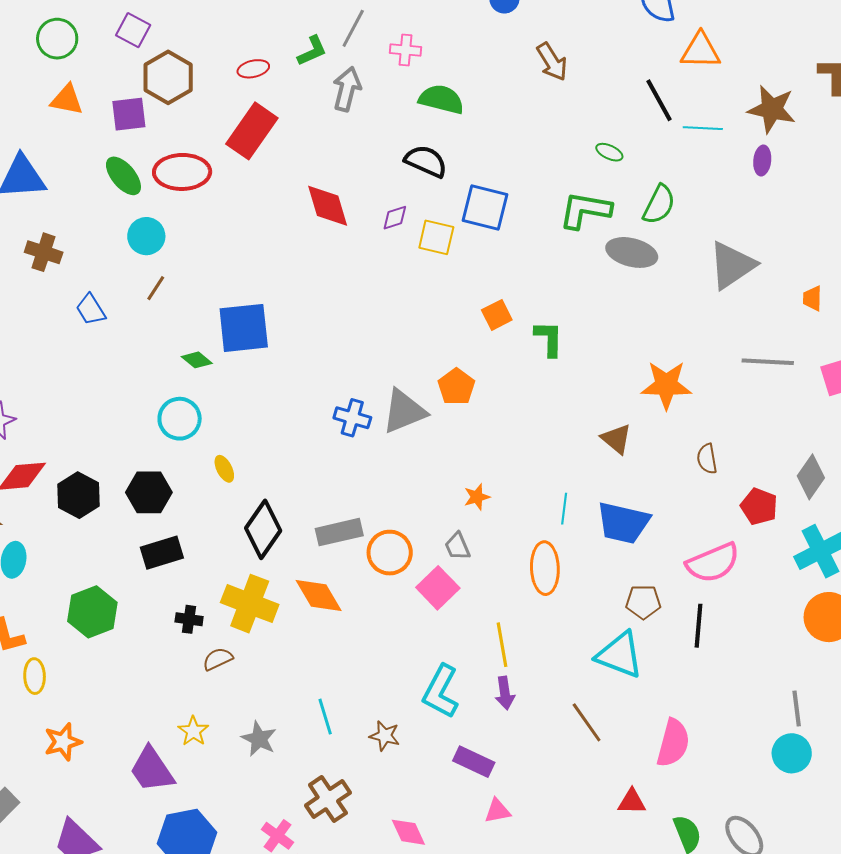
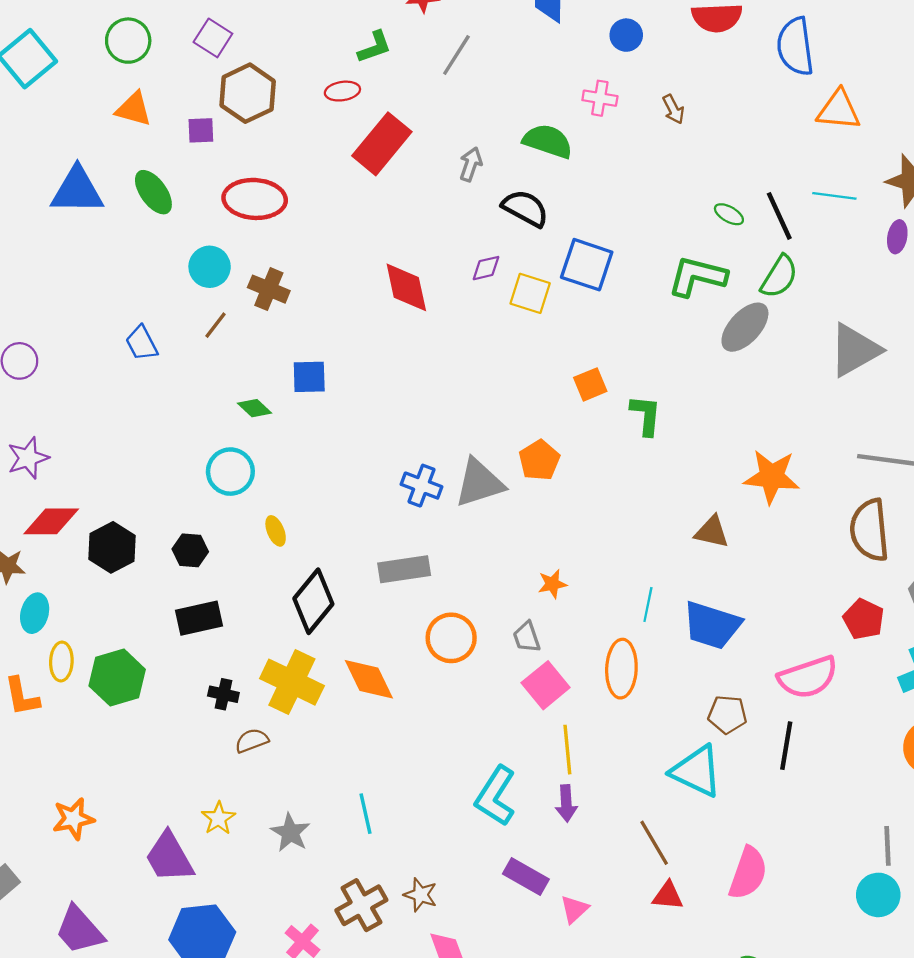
pink cross: (406, 50) -> (600, 98), moved
green L-shape: (312, 51) -> (375, 47), moved
brown arrow: (552, 62) -> (673, 109), size x0.7
gray arrow: (347, 89) -> (471, 164), moved, size x0.7
black line: (659, 100) -> (779, 216), moved
purple square: (129, 114) -> (201, 130), size x0.7
red rectangle: (252, 131) -> (382, 144), moved
green ellipse: (123, 176) -> (153, 192), moved
red diamond: (328, 206) -> (406, 287), moved
brown cross: (44, 252) -> (269, 289), moved
gray ellipse: (632, 252) -> (745, 327), turned -66
blue square: (244, 328) -> (309, 377), size x0.6
brown triangle: (616, 439) -> (712, 532), turned -32
brown semicircle: (707, 459) -> (870, 530), moved, size x1.8
black hexagon: (149, 492) -> (190, 550), size x0.7
gray rectangle: (339, 532) -> (404, 569), moved
pink square: (438, 588) -> (546, 685), moved
yellow ellipse: (35, 676) -> (61, 661), moved
brown star: (385, 736) -> (420, 895), moved
red triangle: (632, 802) -> (668, 896), moved
pink triangle: (498, 811) -> (574, 909), moved, turned -36

